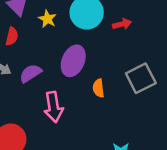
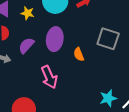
purple semicircle: (30, 73) -> (26, 46), moved
gray square: (141, 78) -> (108, 39), turned -30

